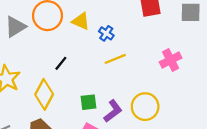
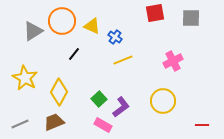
black line: (61, 63) -> (74, 54), moved
green square: (89, 102) -> (99, 99), turned -35
yellow circle: (145, 107) -> (163, 101), moved

